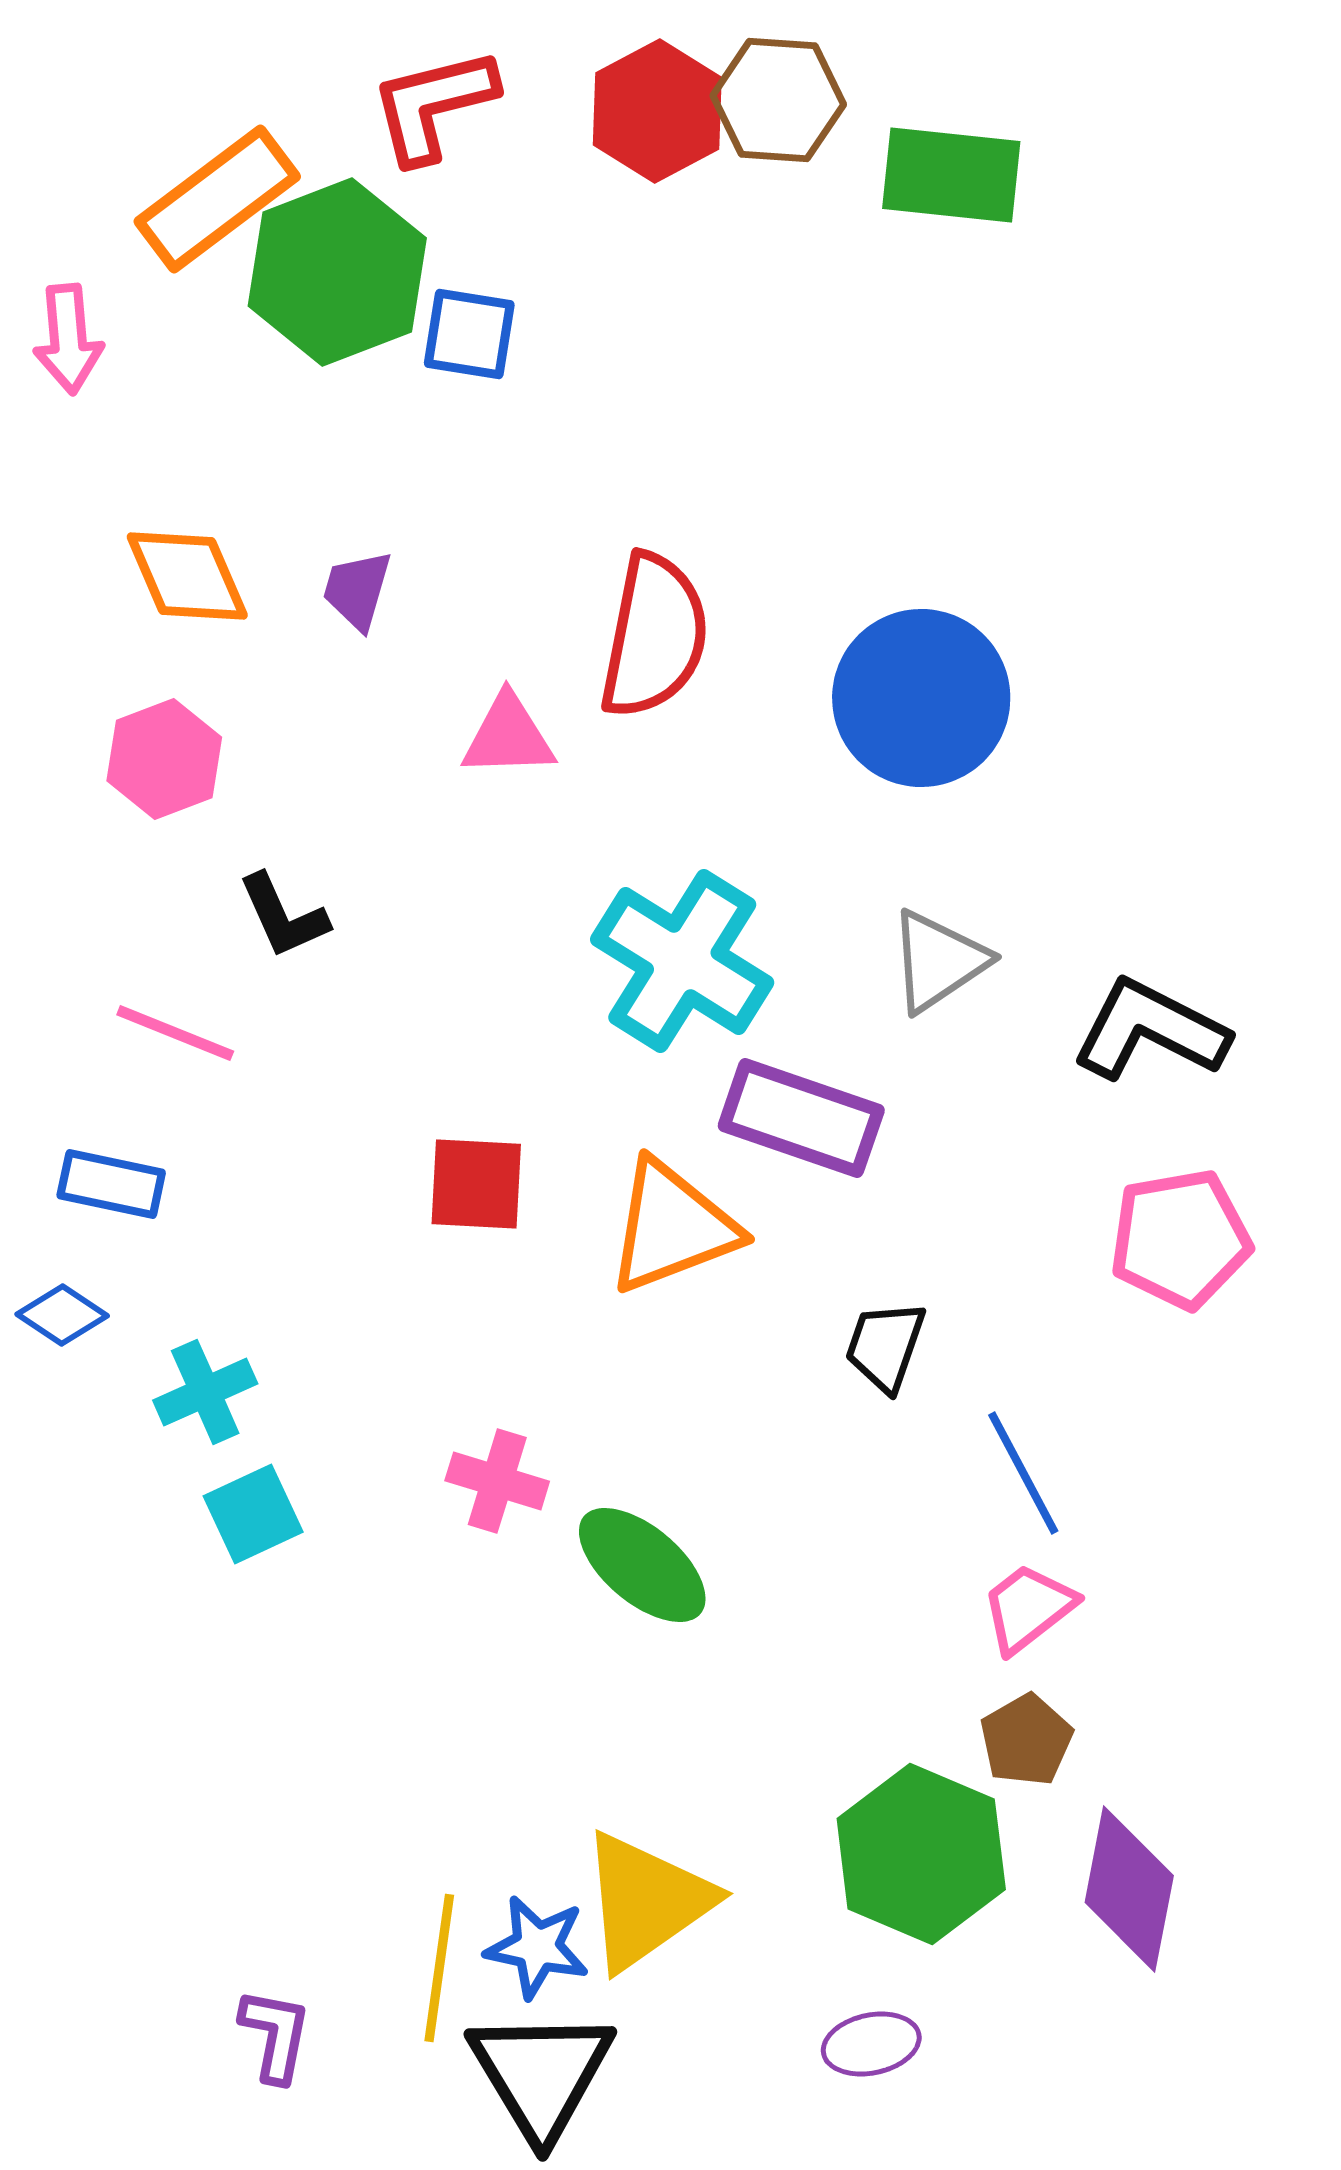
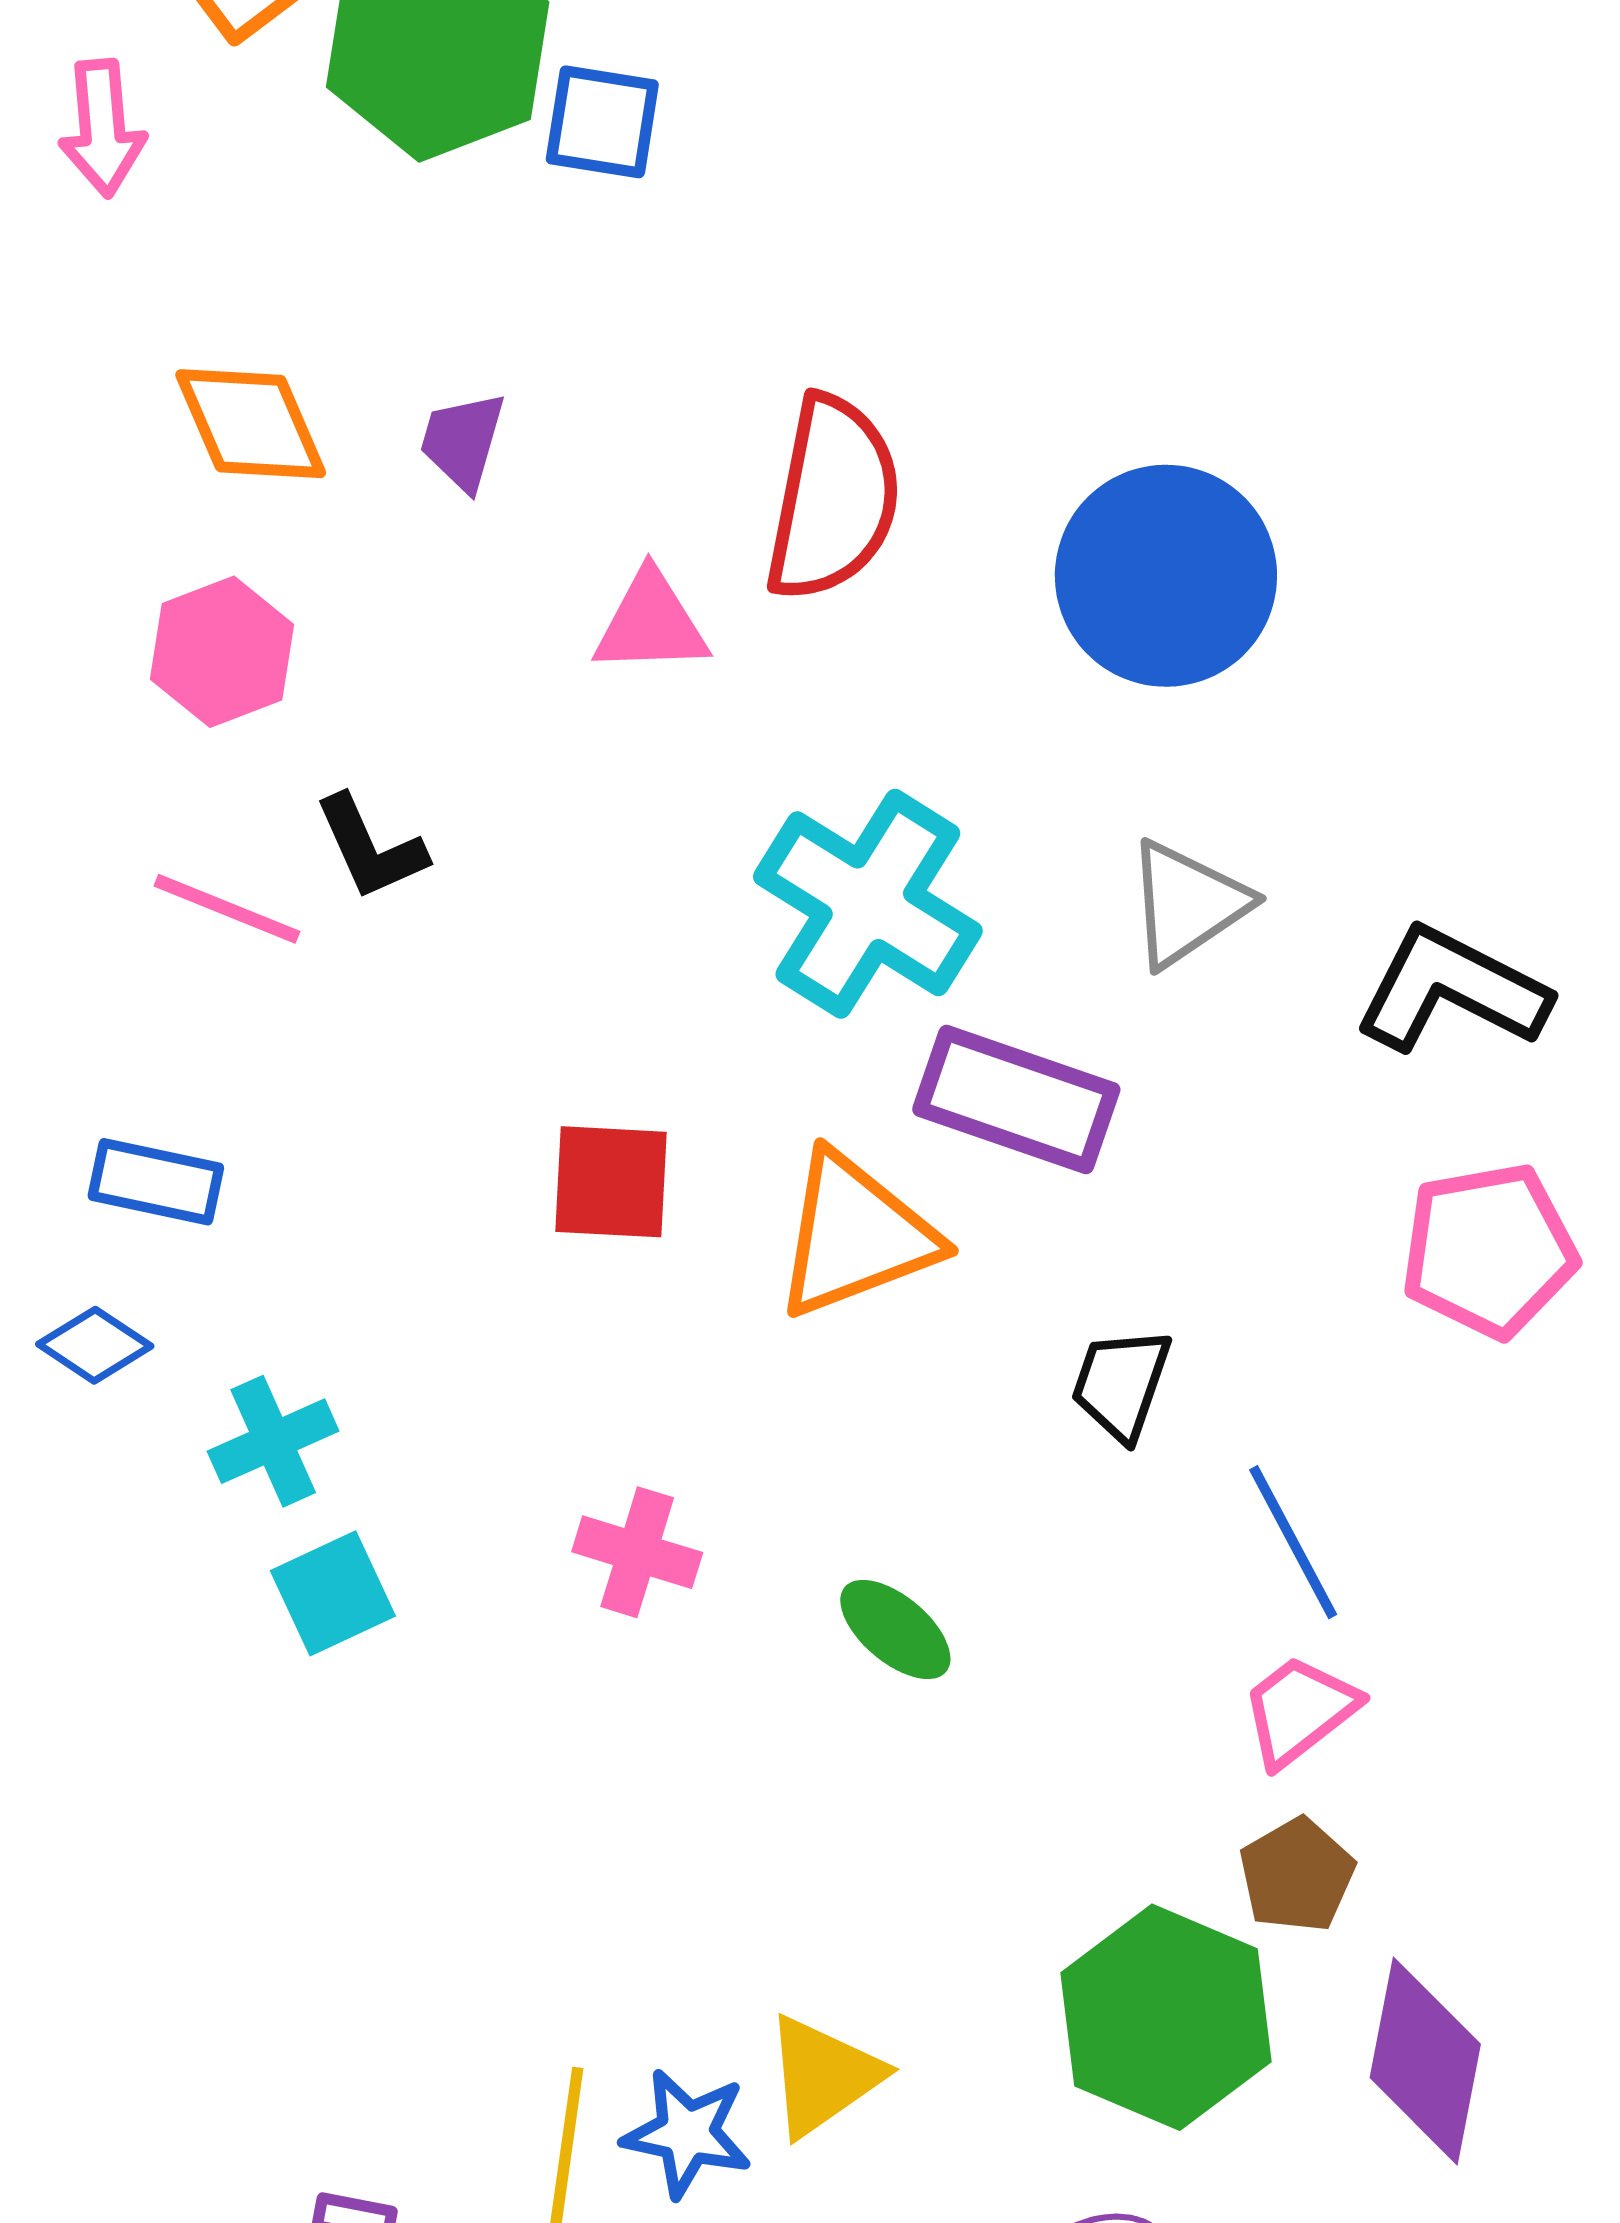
pink line: (175, 1033) -> (227, 909), moved
green ellipse: (642, 1565) -> (895, 1629), moved, size x0.7
yellow triangle: (646, 1901) -> (823, 2076), size x0.7

